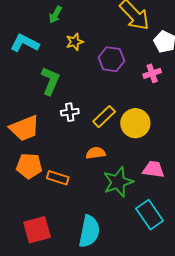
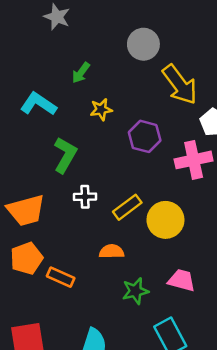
pink cross: (152, 73) -> (194, 160), size x1.6
orange pentagon: (29, 166) -> (27, 258), turned -30
green star: (118, 182) -> (135, 291), size x0.7

